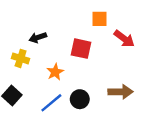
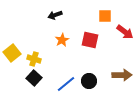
black arrow: (38, 37) -> (55, 15), moved
yellow cross: (21, 58) -> (34, 59), moved
orange star: (55, 72) -> (62, 40), moved

